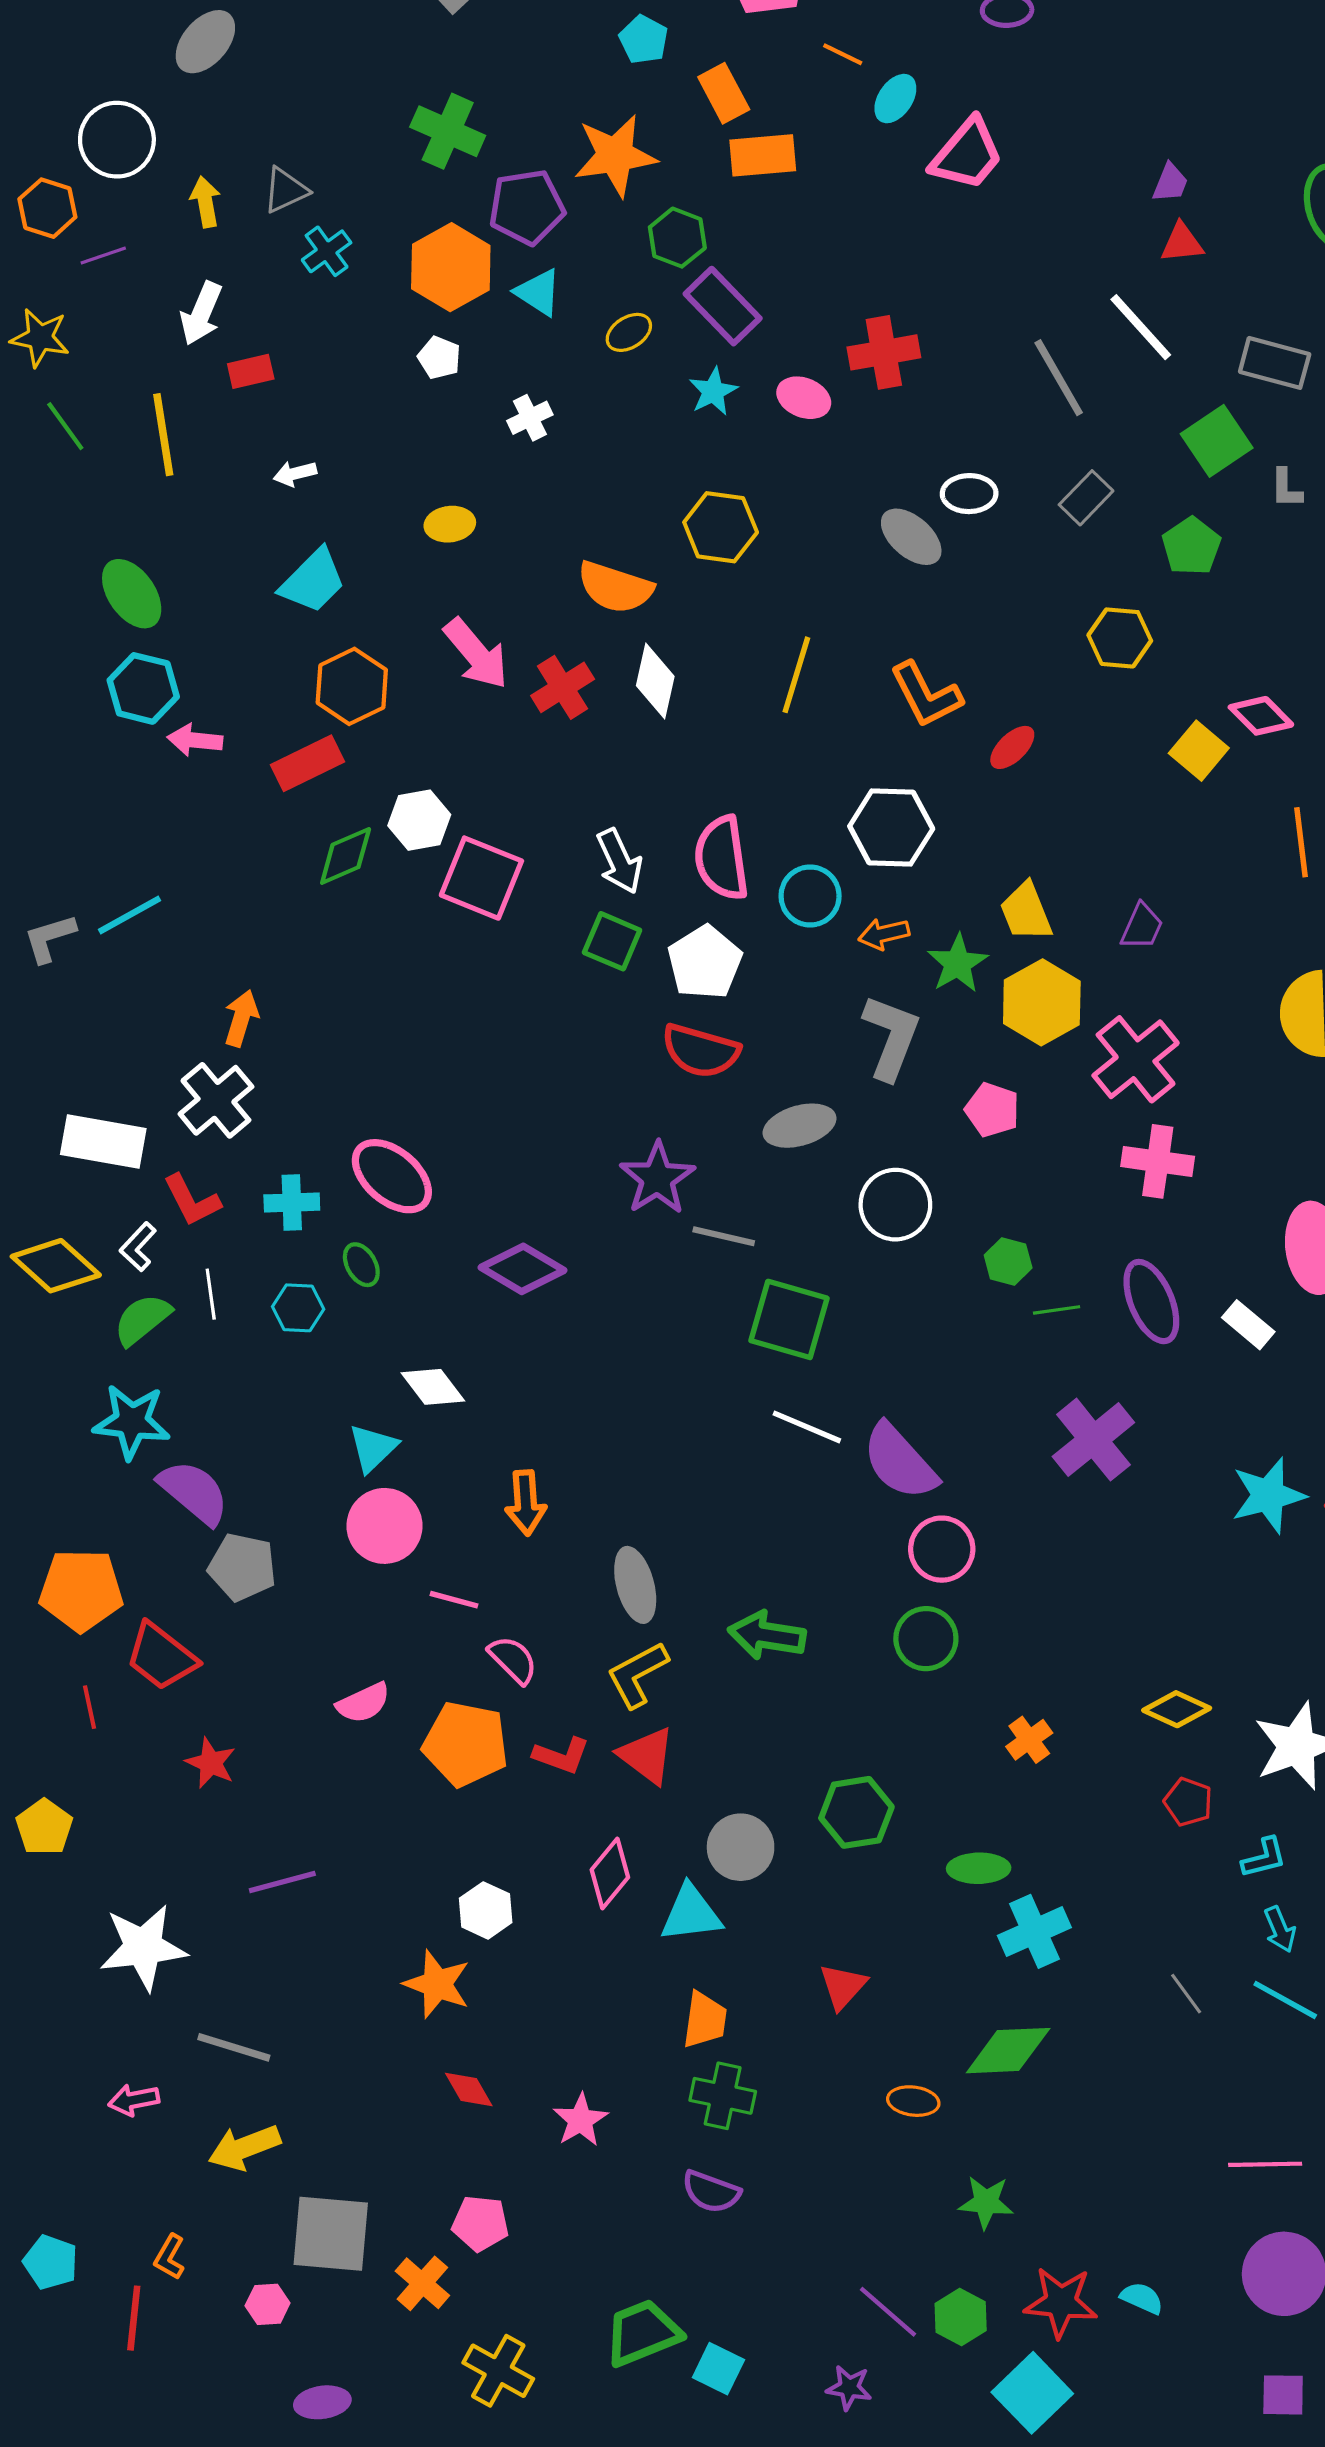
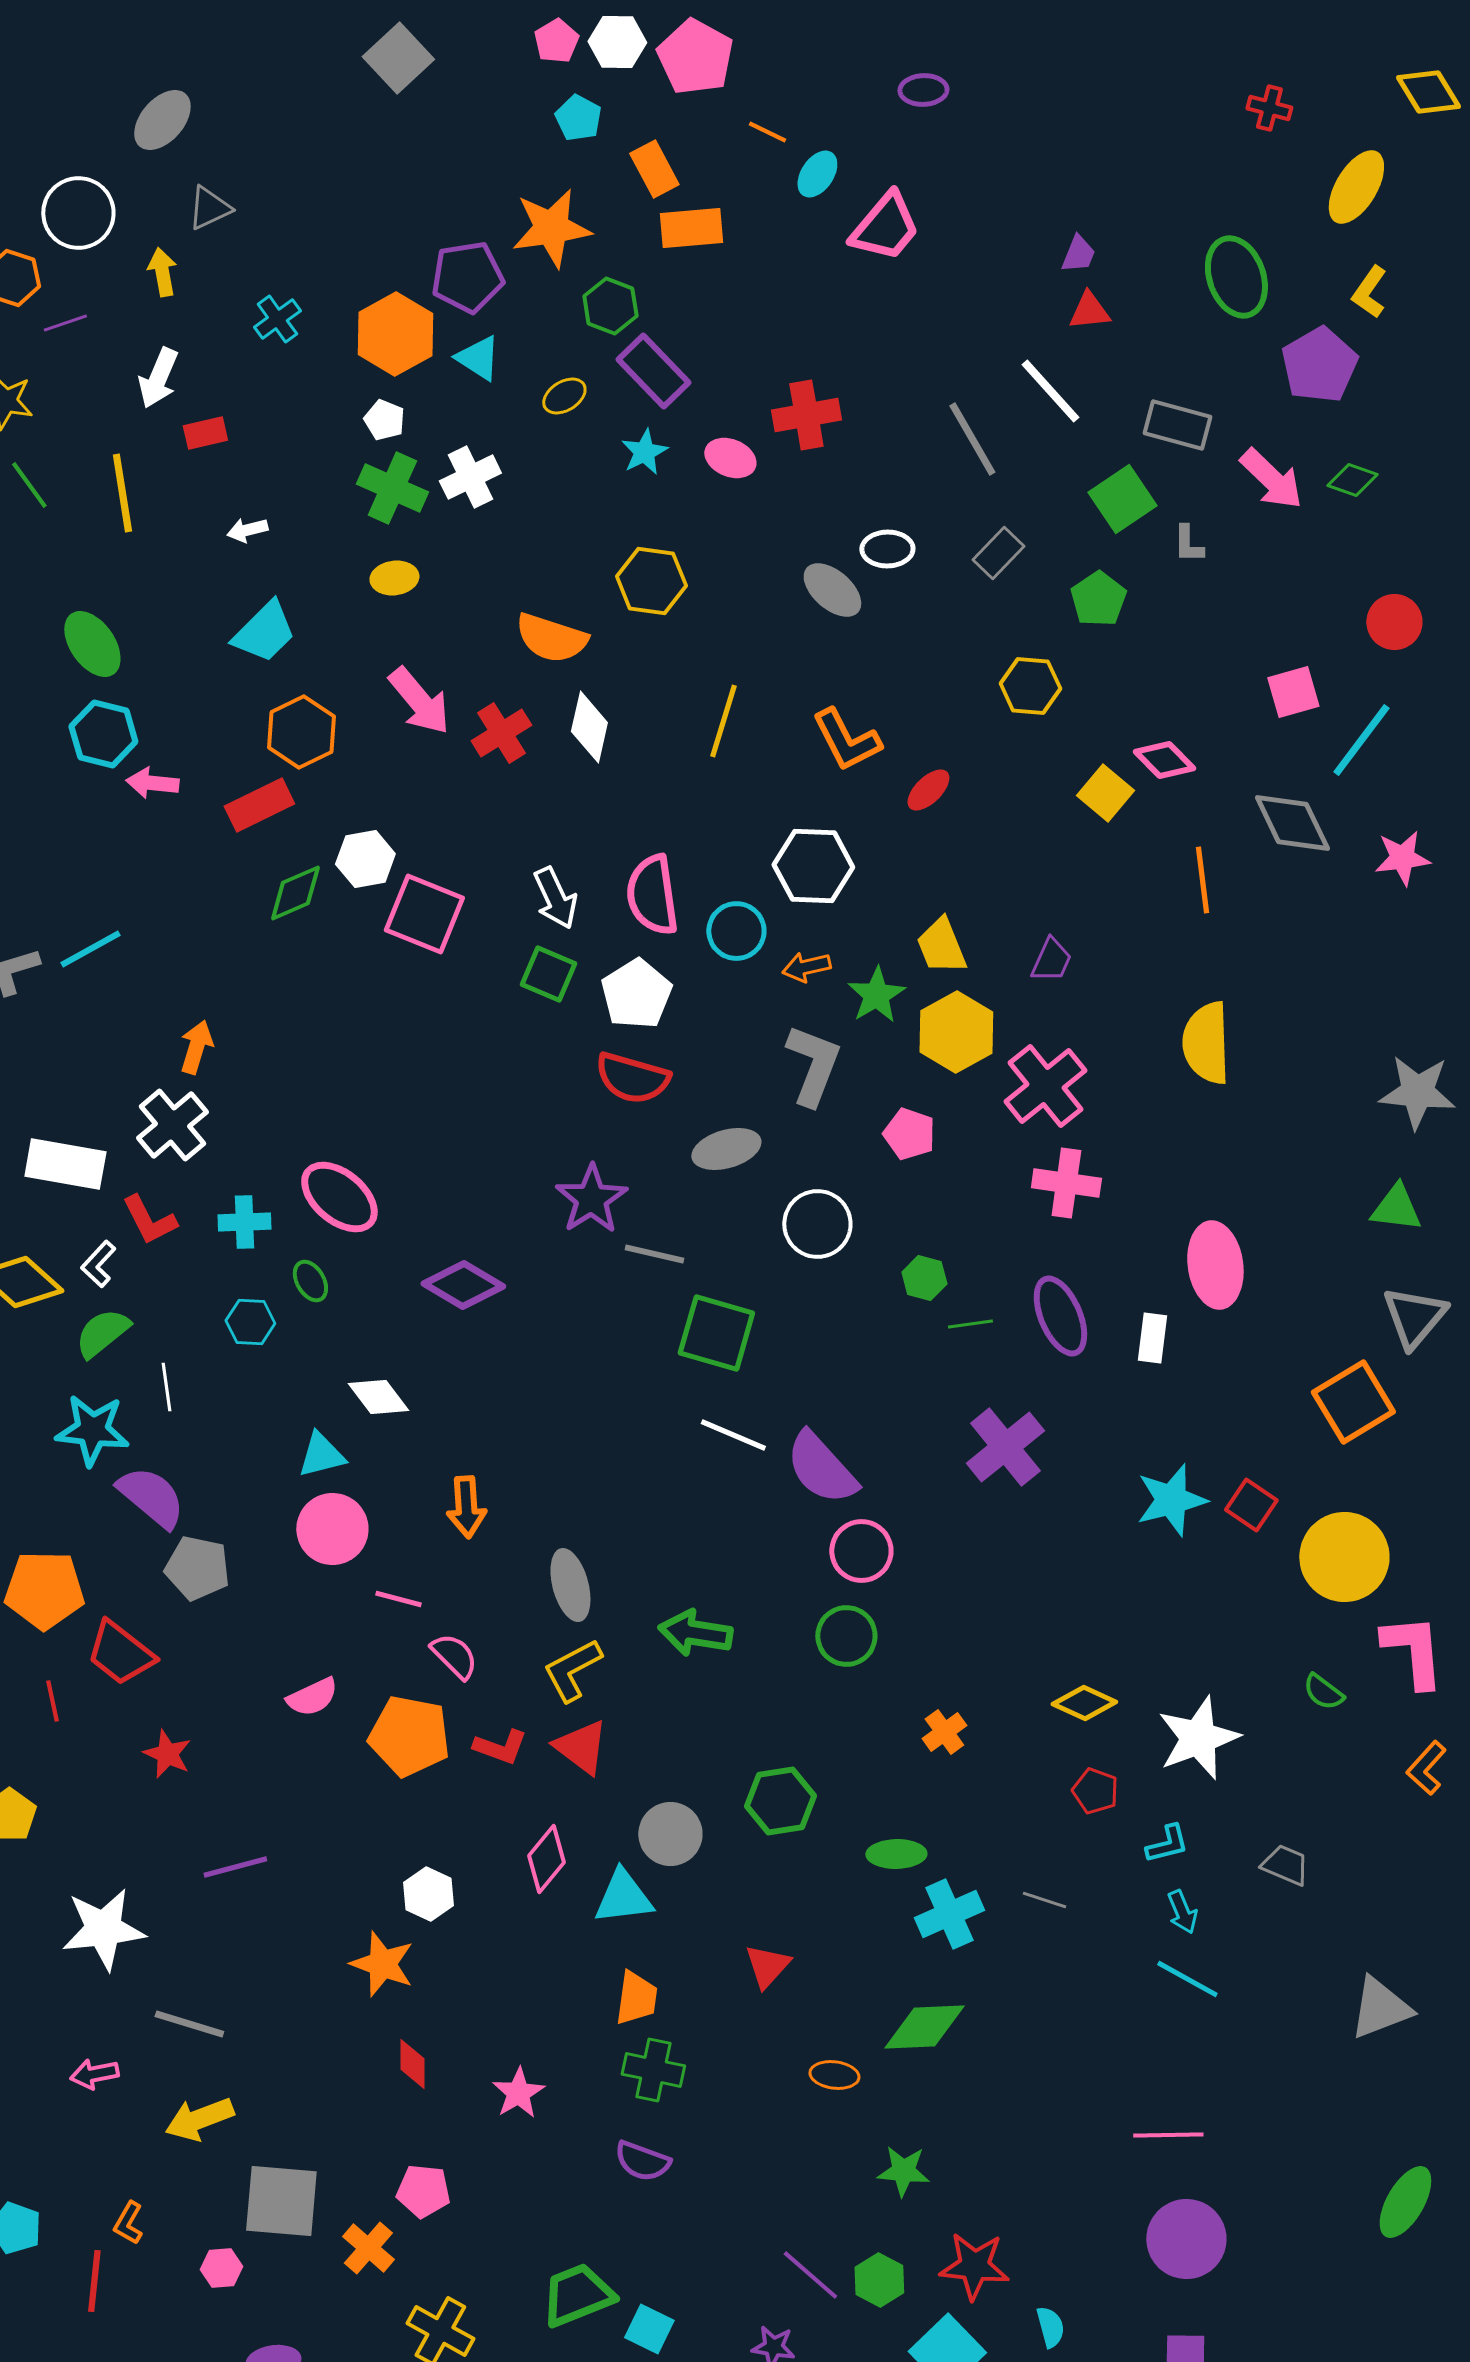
green cross: (448, 131) -> (392, 488), moved
gray triangle: (285, 190) -> (209, 208), moved
white cross: (530, 418) -> (470, 477), size x1.4
white line: (211, 1294) -> (166, 1387), moved
white rectangle: (1248, 1325) -> (1152, 1338), turned 57
cyan triangle: (373, 1448) -> (321, 1455), turned 30
gray line: (1186, 1994) -> (1044, 1900), moved, turned -36
red diamond: (469, 2089) -> (412, 2064), turned 30
cyan semicircle: (1142, 2298) -> (1050, 2327), moved, turned 51

